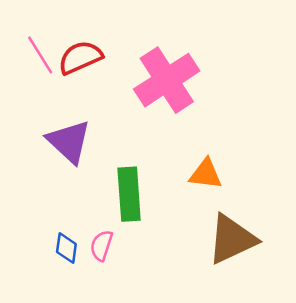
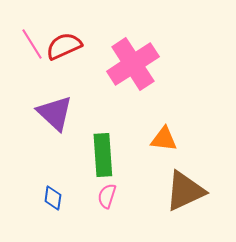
pink semicircle: (102, 246) -> (107, 196), moved

